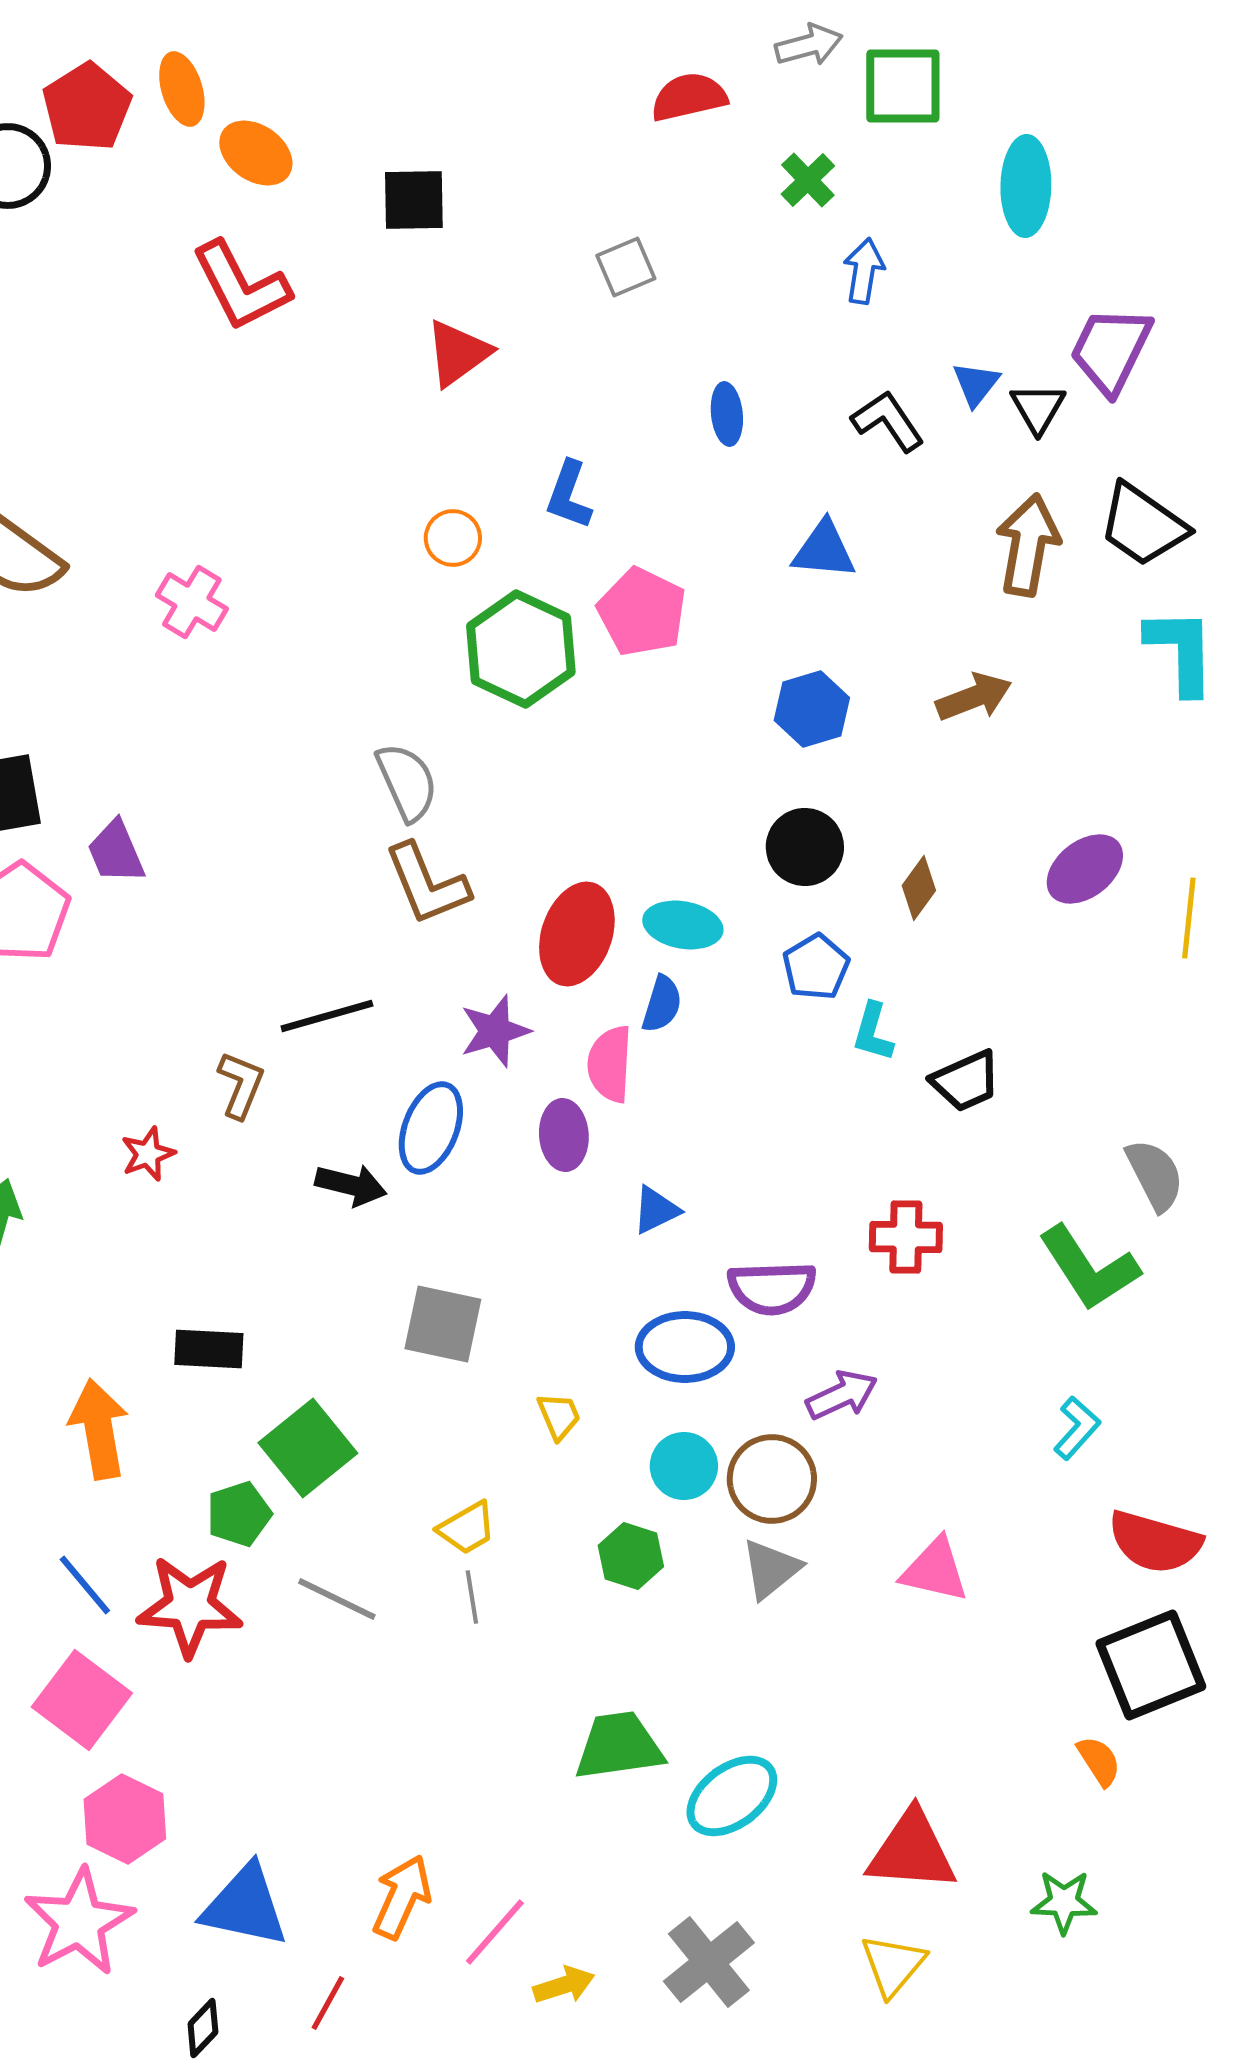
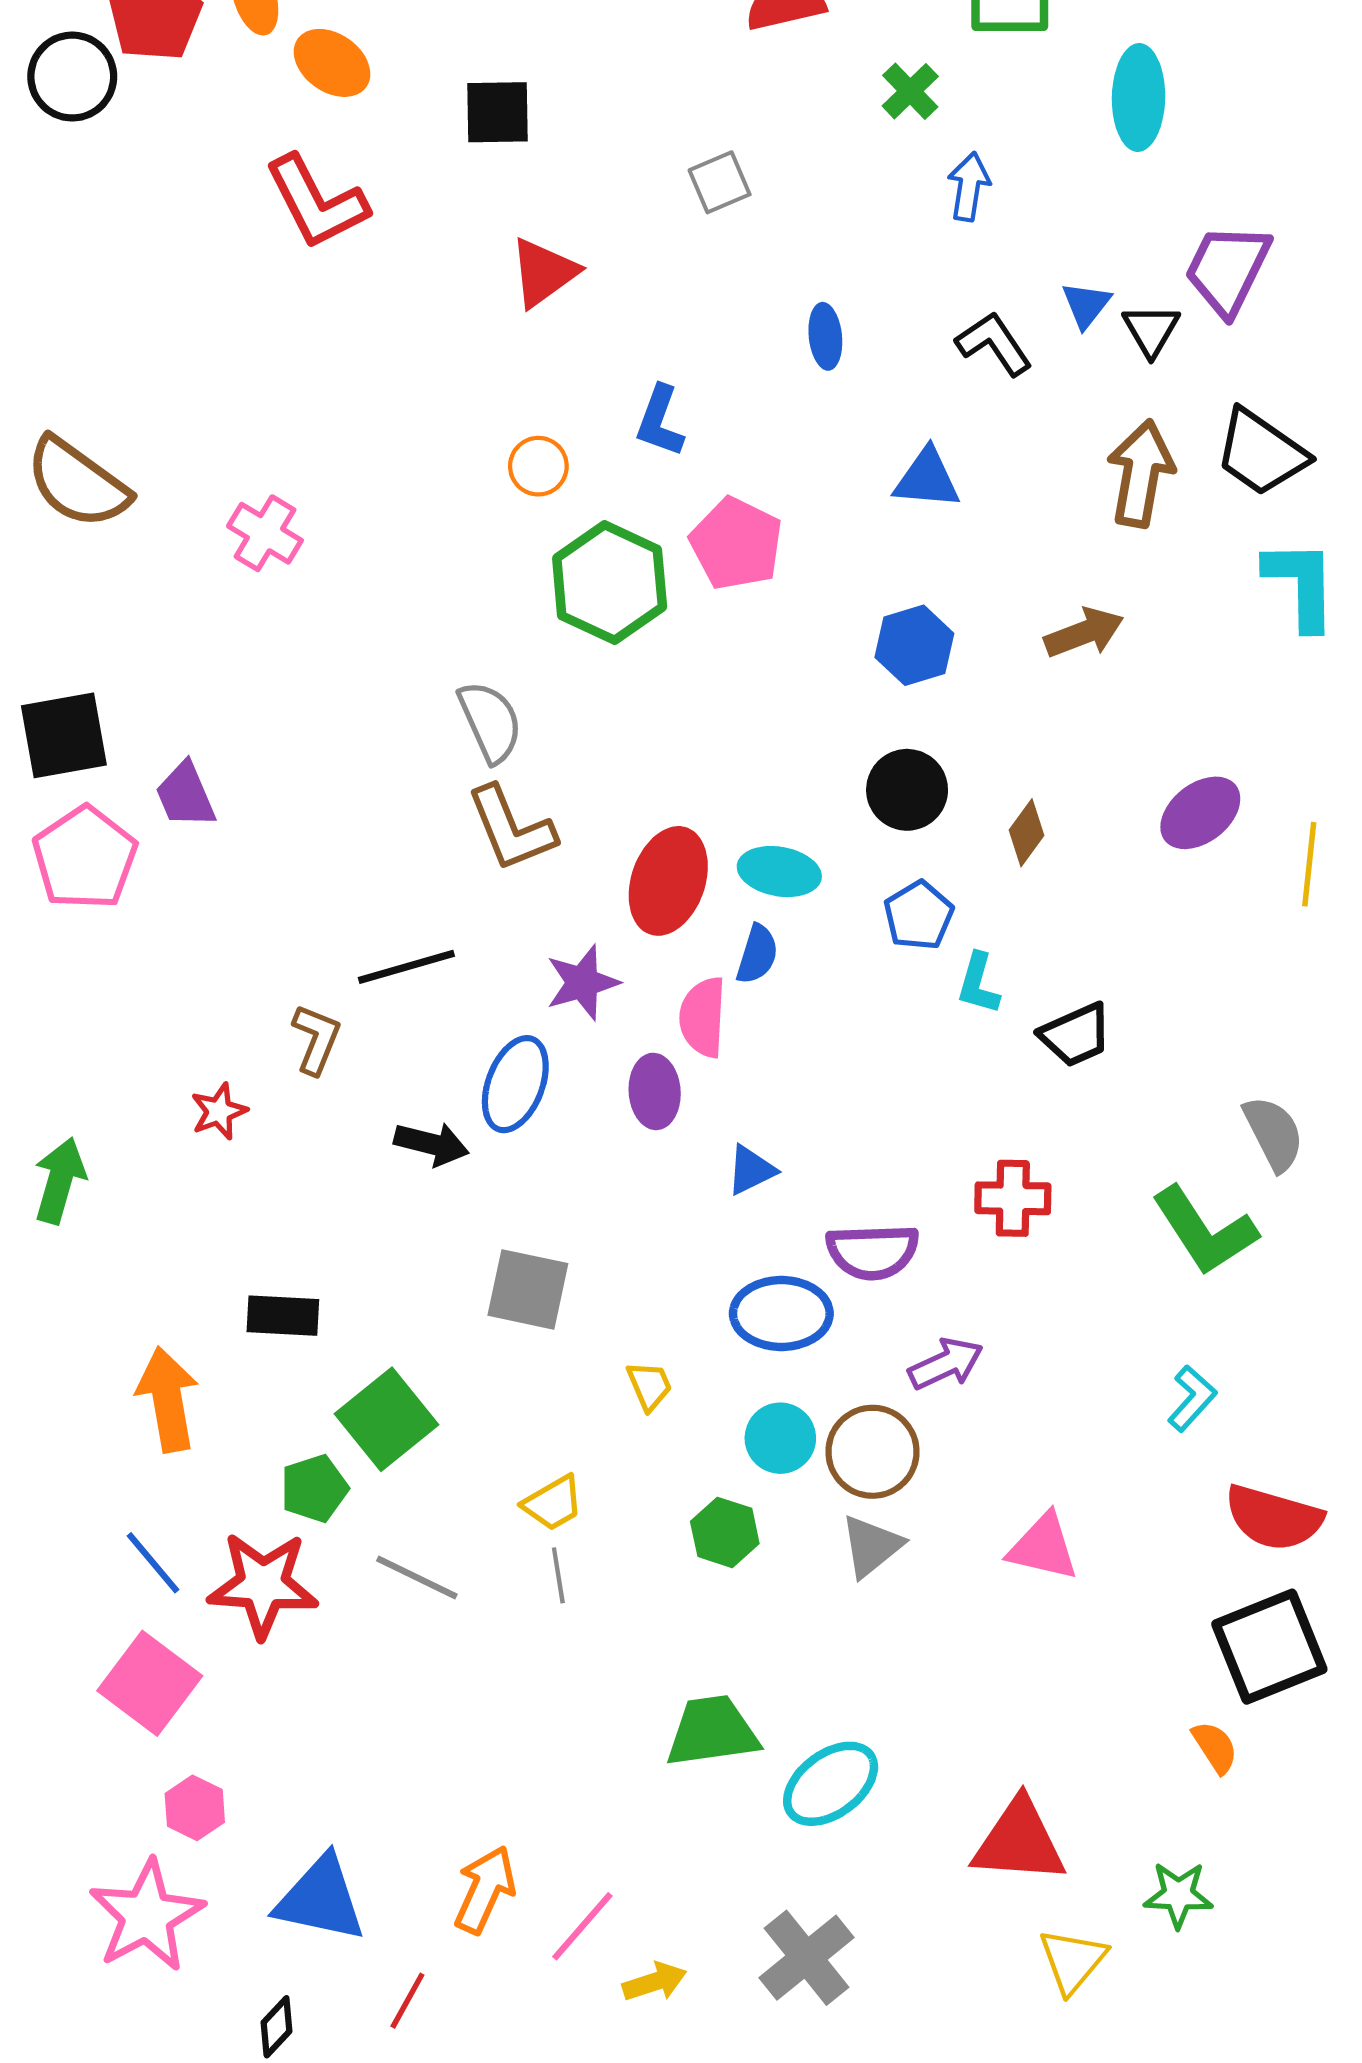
pink hexagon: (125, 1819) -> (195, 1808), size x0.7
yellow triangle: (893, 1965) -> (1073, 1961), moved

